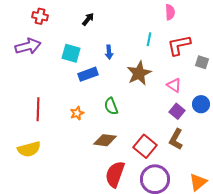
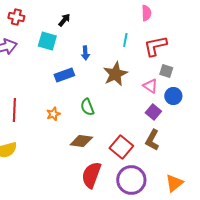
cyan square: (71, 53) -> (47, 41), moved
gray square: (202, 62) -> (166, 71), moved
blue circle: (201, 104) -> (173, 96), moved

